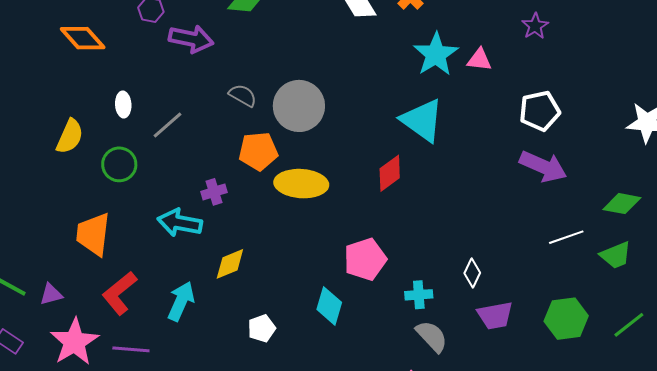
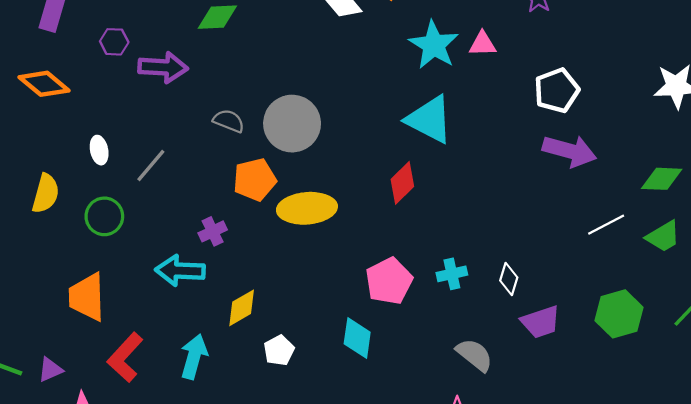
cyan cross: (419, 295) -> (452, 274), moved
white pentagon: (262, 328) -> (279, 350), moved

